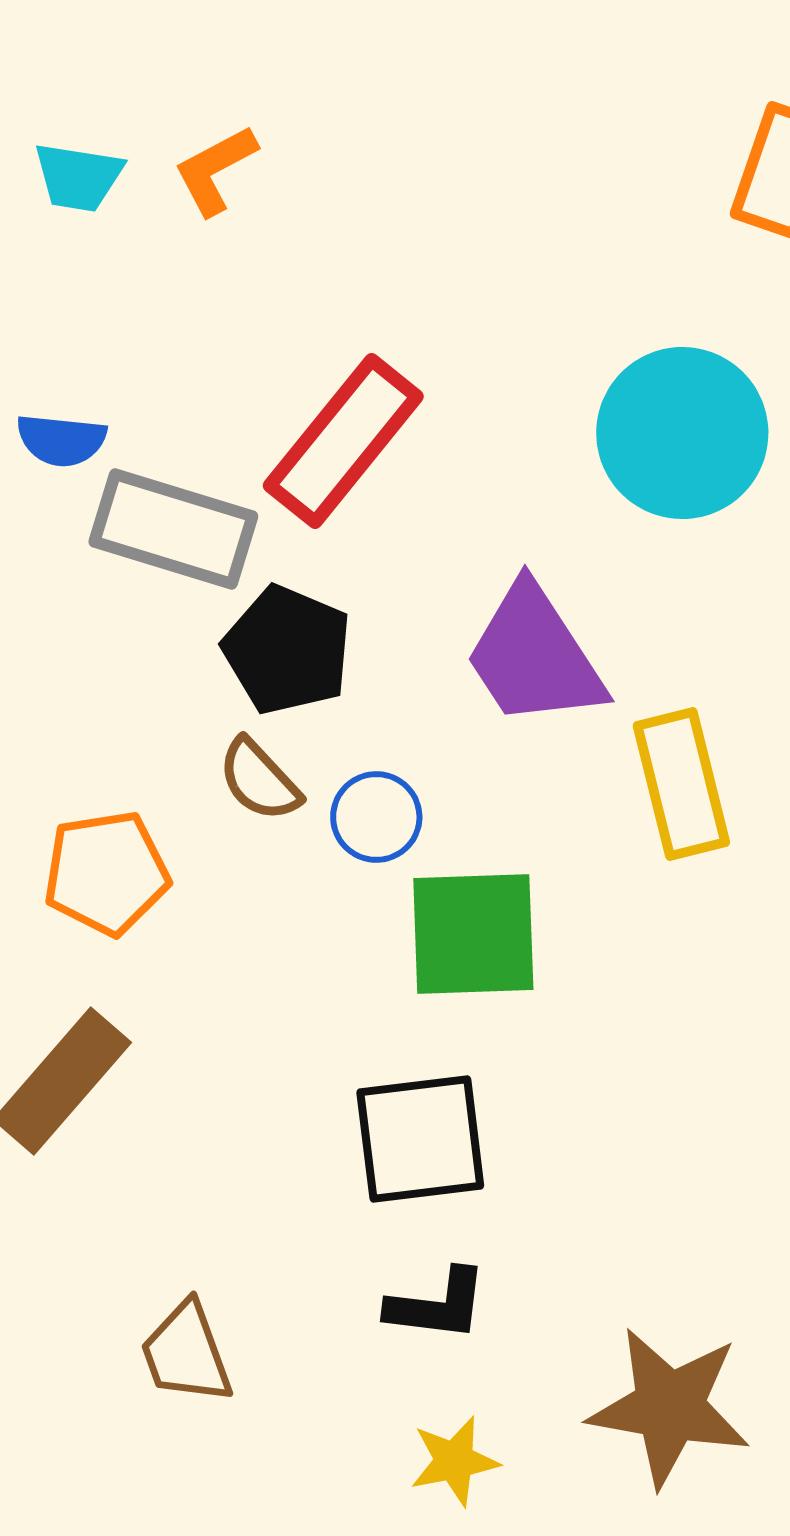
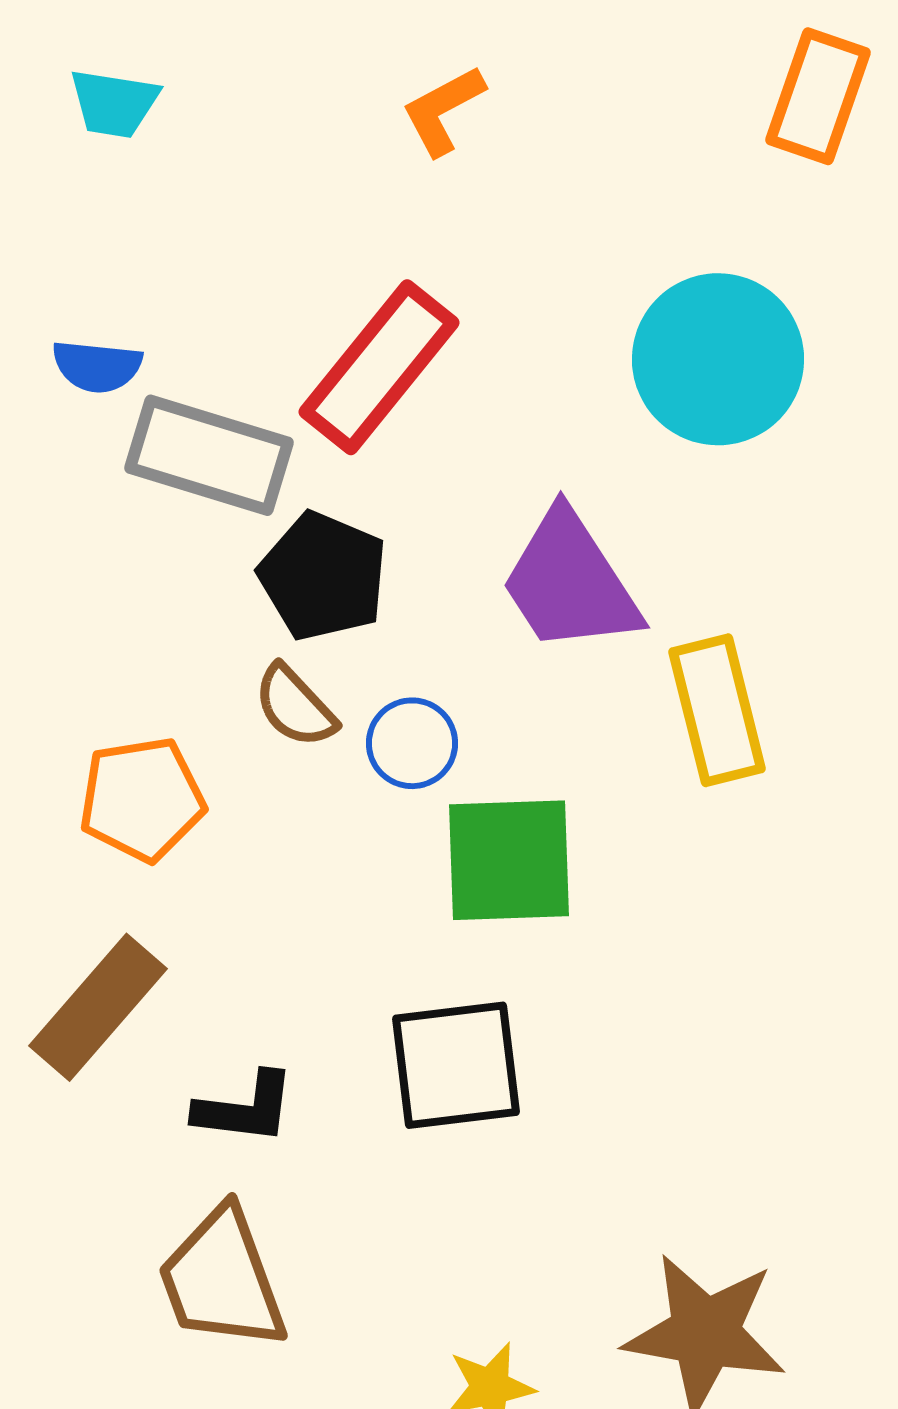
orange L-shape: (215, 170) -> (443, 110), moved
black L-shape: (437, 1305) -> (245, 1108), moved
brown trapezoid: (186, 1353) -> (222, 1279), size x1.4

